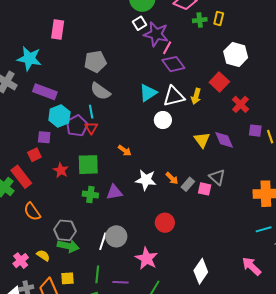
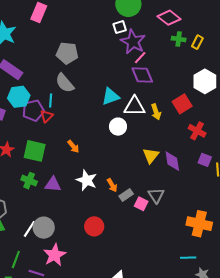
yellow arrow: (196, 96) -> (156, 112), turned -49
red cross: (240, 104) -> (197, 131), turned -30
pink star: (147, 259) -> (55, 255), moved

